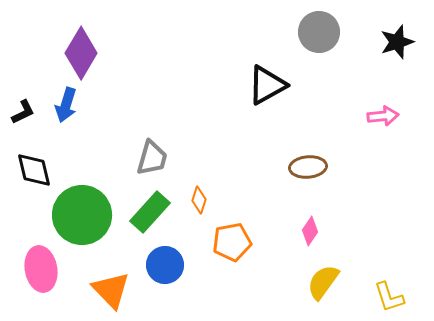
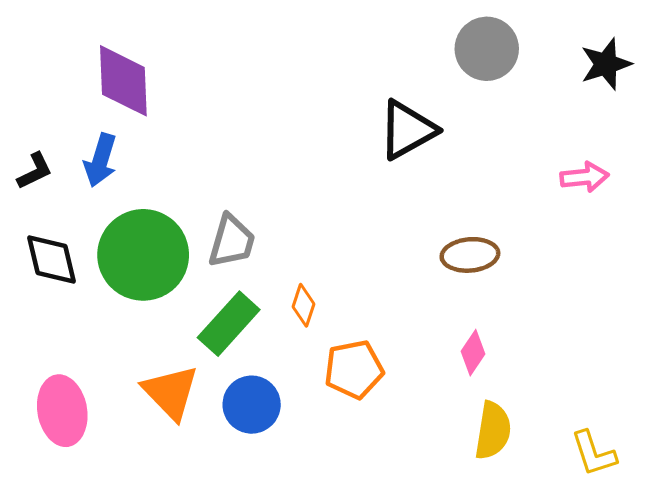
purple diamond: (81, 53) -> (123, 81), turned -33
green circle: (82, 215) -> (143, 255), moved
yellow semicircle: (323, 282) -> (493, 431), turned 153
orange triangle: (111, 290) -> (171, 392), moved

